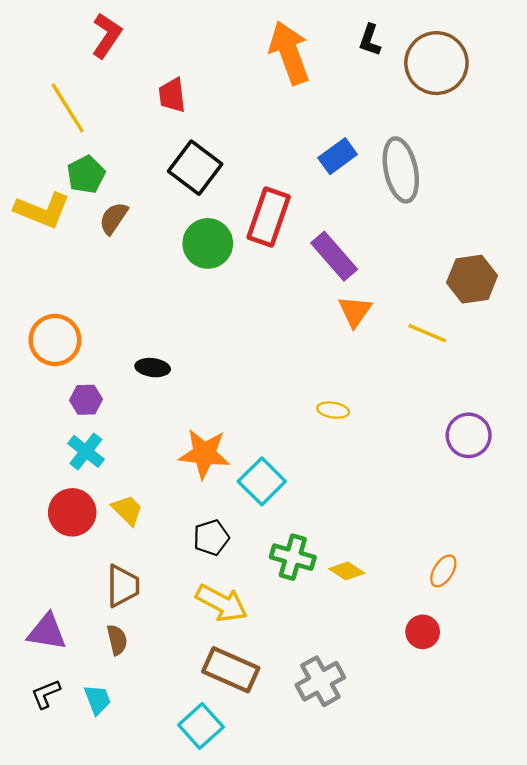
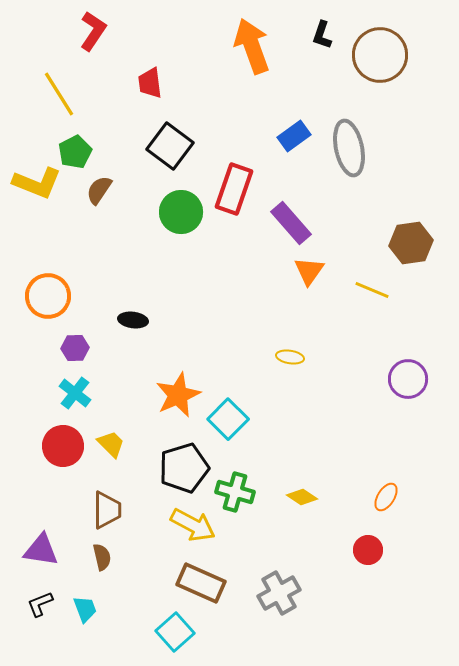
orange star: (204, 454) -> (178, 395), turned -30
black pentagon: (211, 538) -> (184, 468), size x1.6
green cross: (293, 557) -> (235, 492), moved

